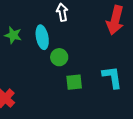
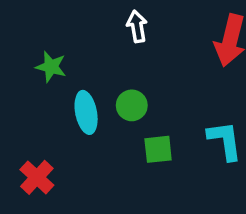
cyan ellipse: (42, 37) -> (86, 112), moved

